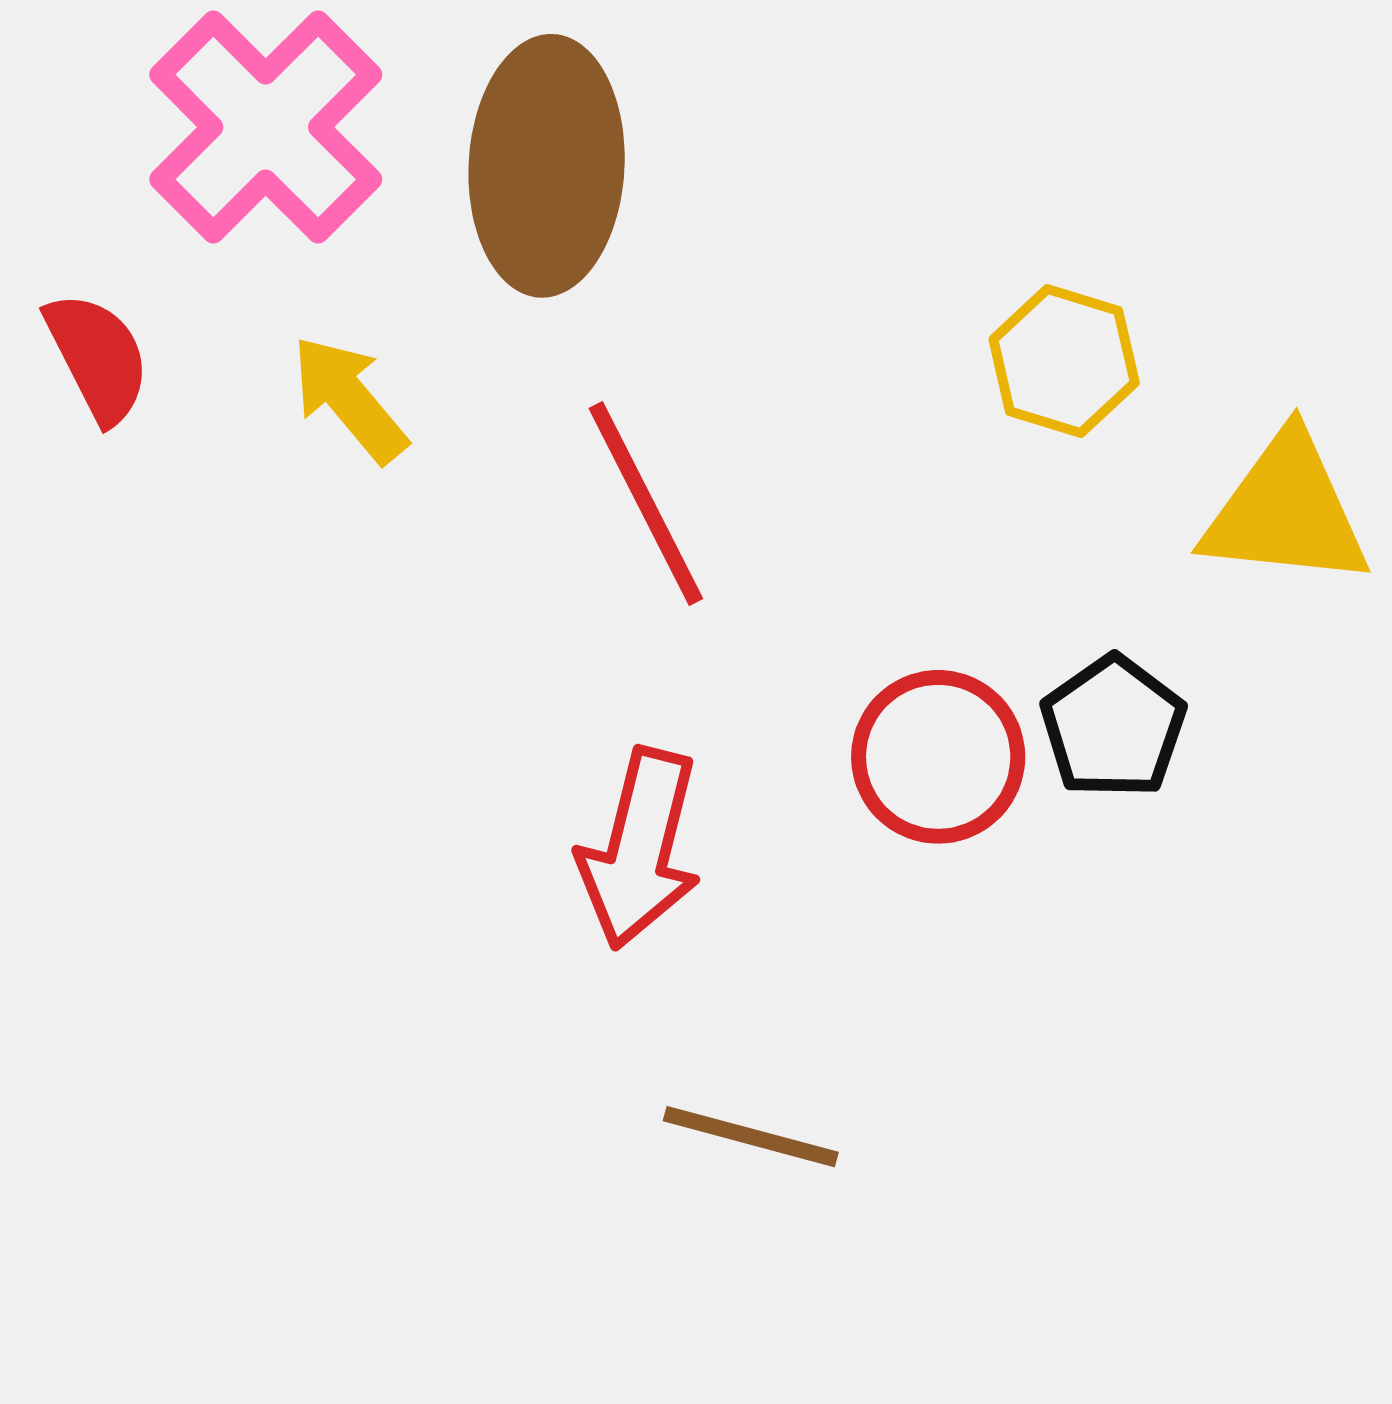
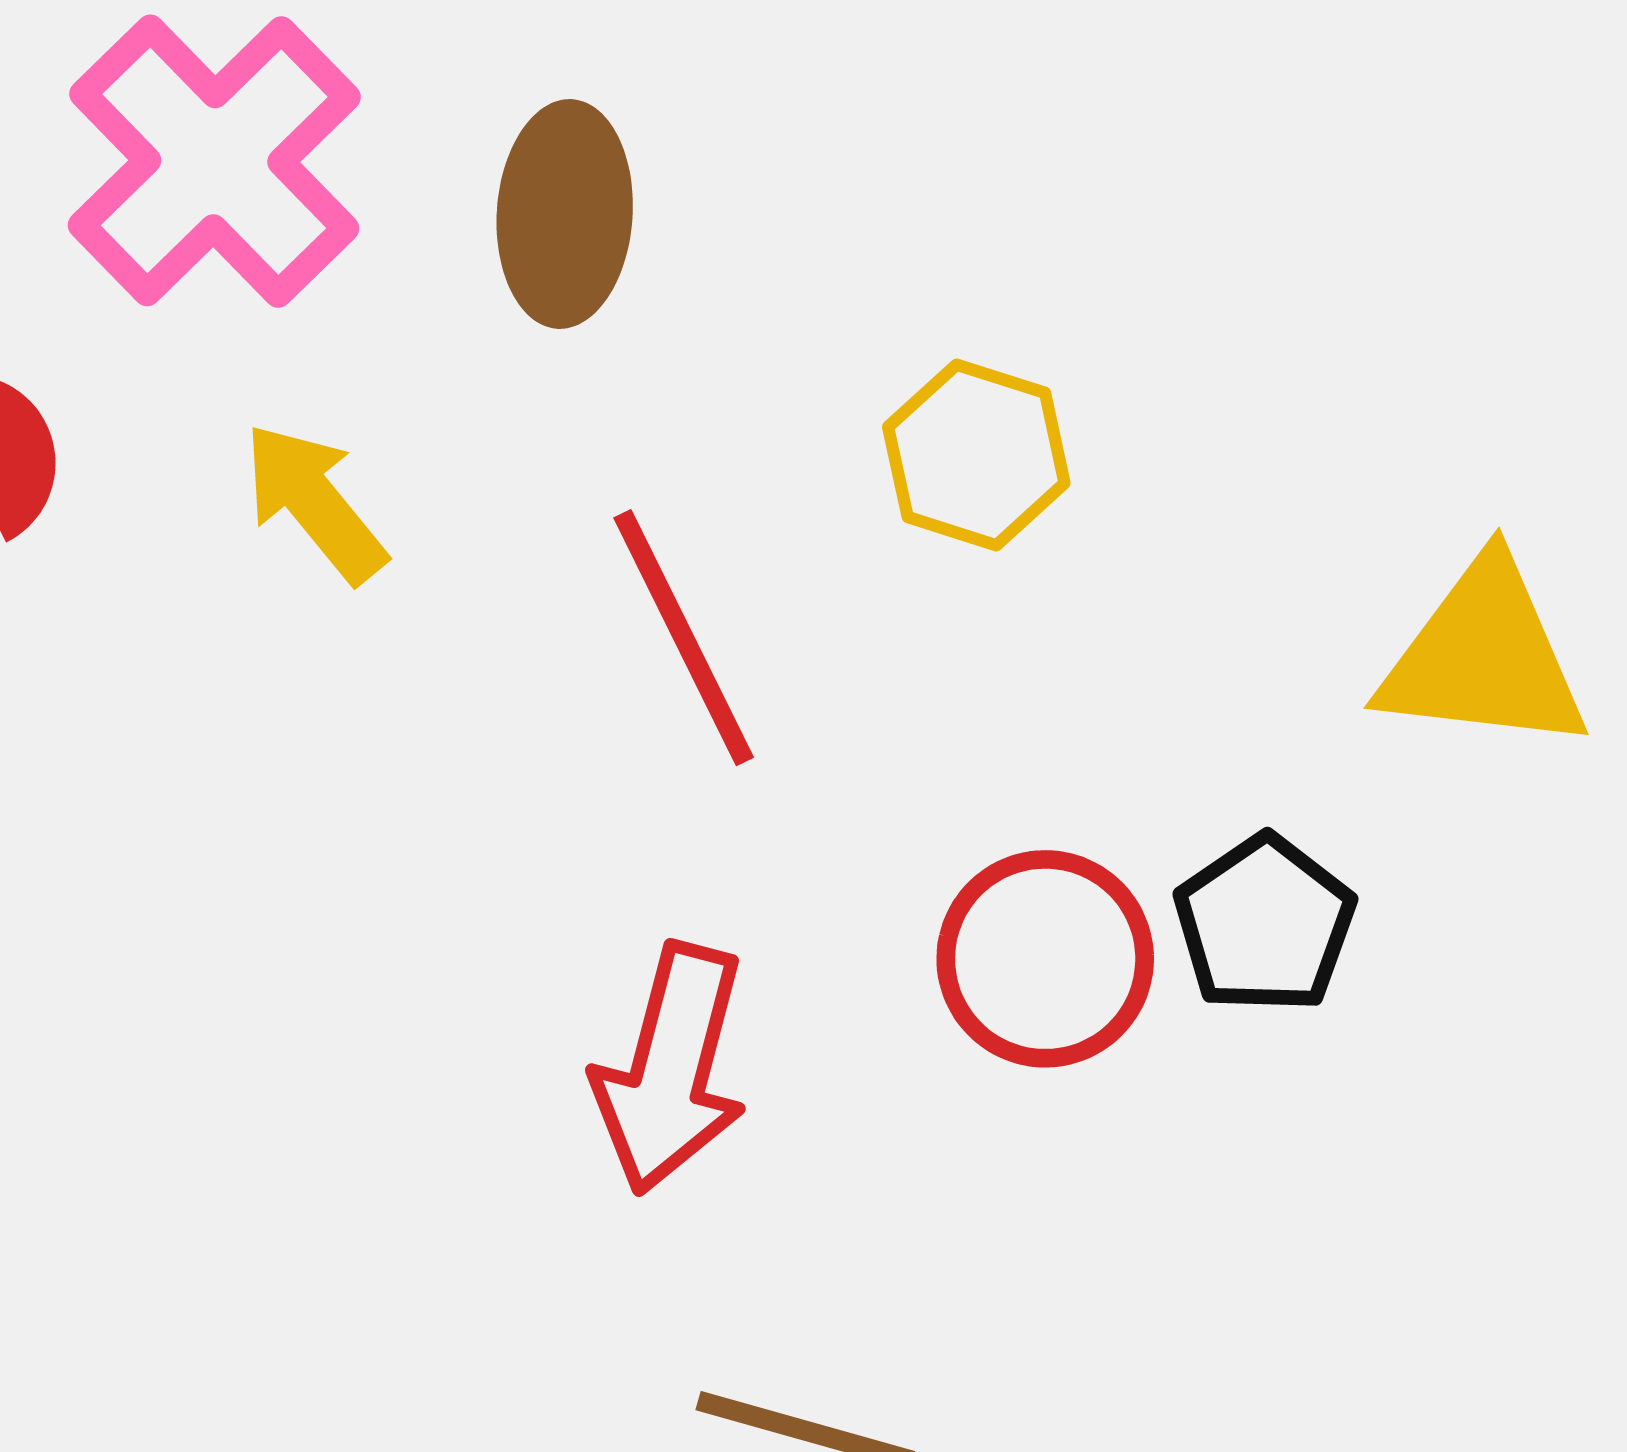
brown ellipse: (547, 166) -> (565, 214), size x0.7
yellow hexagon: (1064, 361) -> (976, 455), moved

